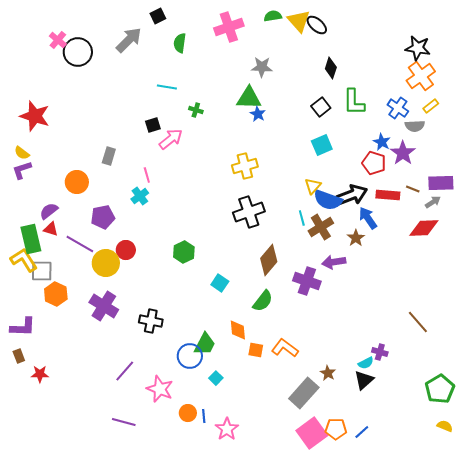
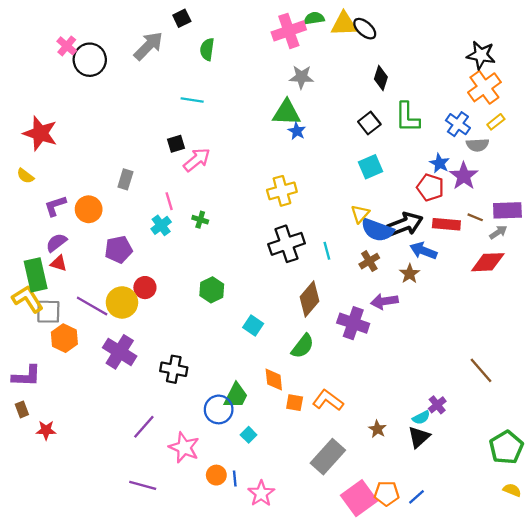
yellow triangle: (299, 21) -> (344, 24), turned -50
pink cross: (229, 27) -> (289, 31), moved
green cross: (196, 110) -> (200, 220), moved
purple L-shape: (22, 170) -> (55, 206), moved
cyan line: (302, 218) -> (327, 251), moved
blue arrow: (368, 218) -> (423, 251), turned -35
brown cross: (321, 227) -> (369, 261), size x0.7
purple line: (80, 244) -> (92, 306), moved
purple cross: (380, 352) -> (437, 405), turned 35
gray rectangle: (304, 393) -> (328, 457), moved

